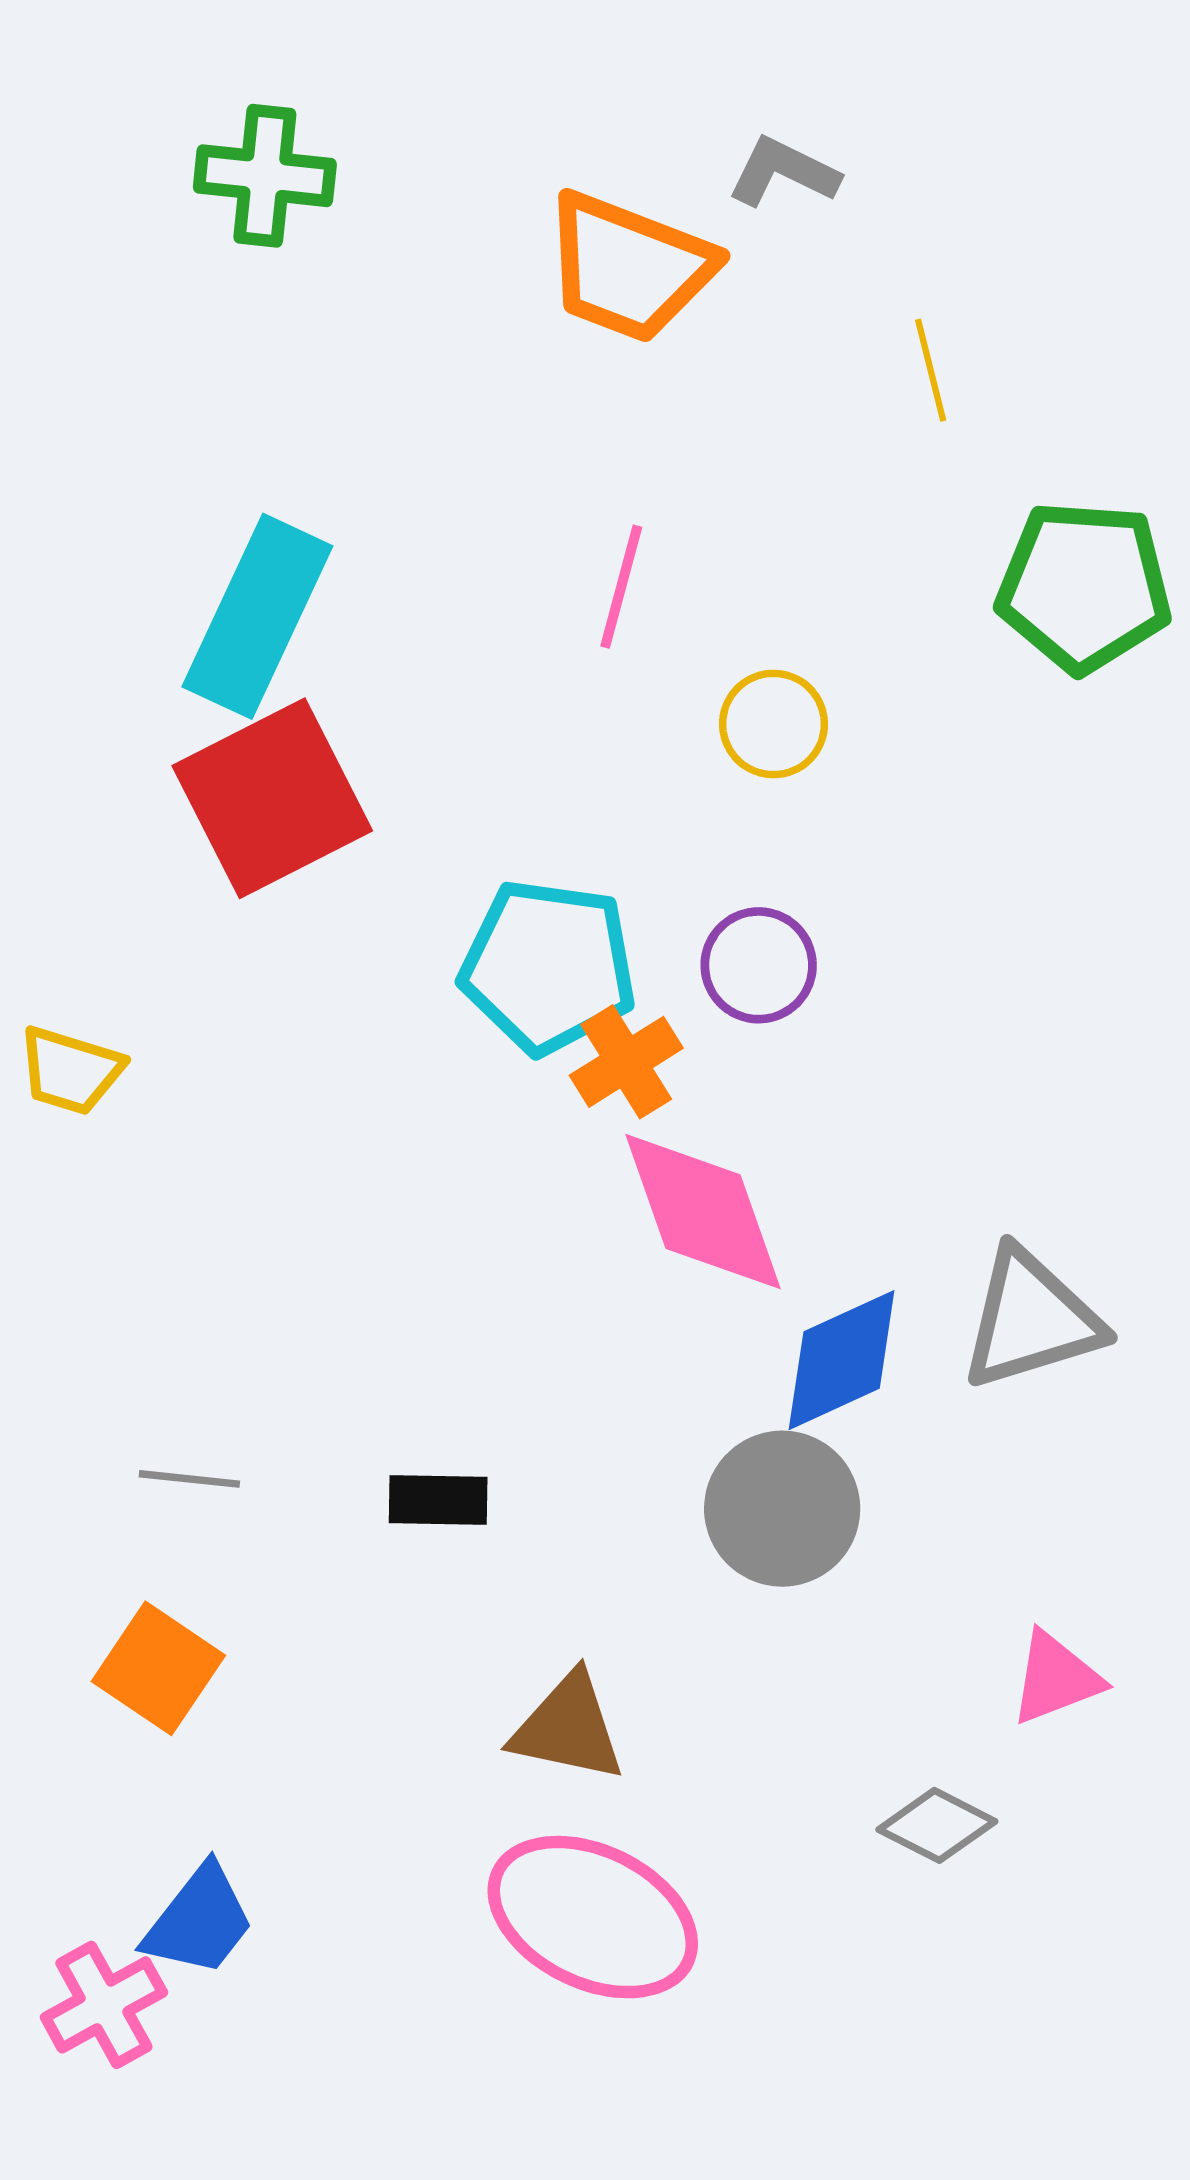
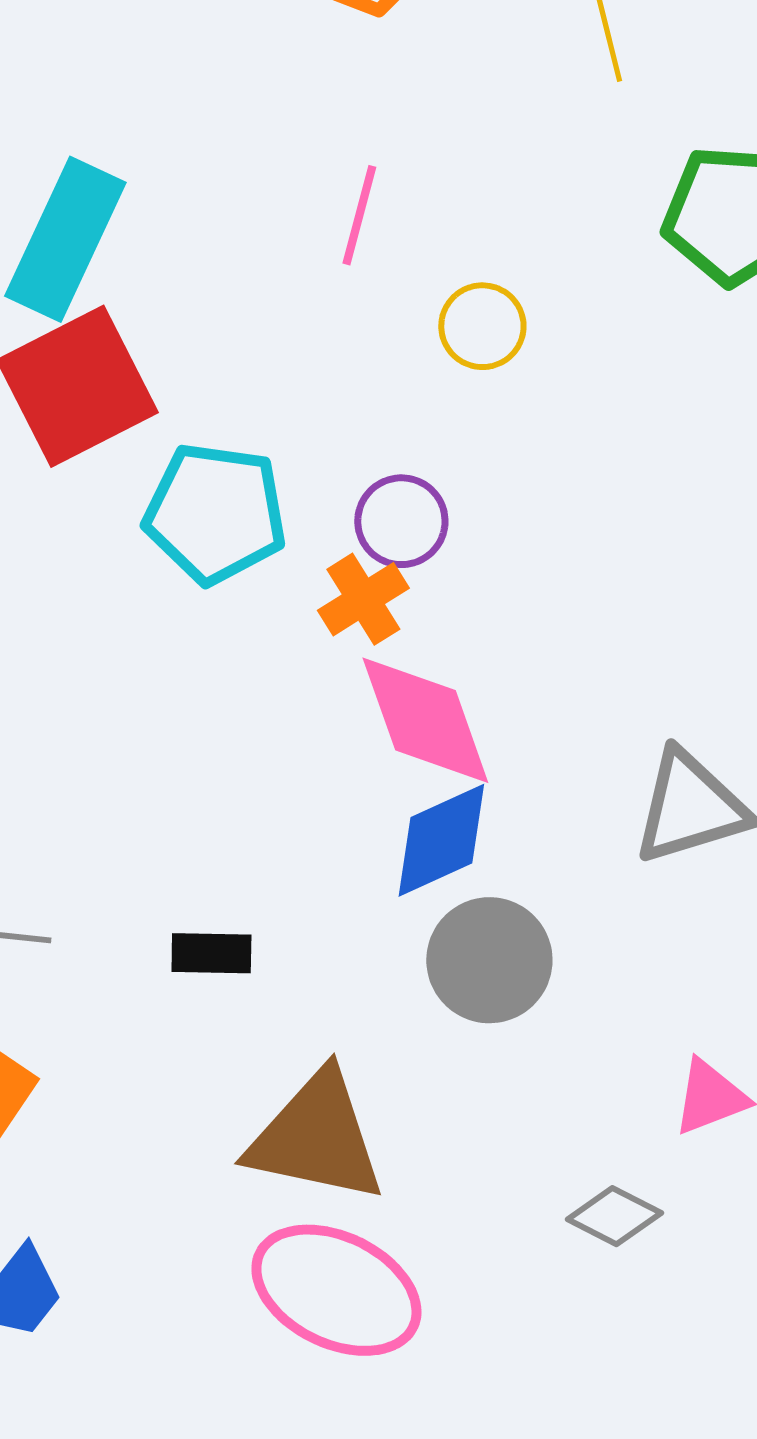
purple circle: (759, 965) -> (401, 521), moved
cyan pentagon: (548, 967) -> (215, 513), moved
blue diamond: (842, 1360) -> (441, 840), moved
brown triangle: (568, 1728) -> (316, 1137), size x1.5

